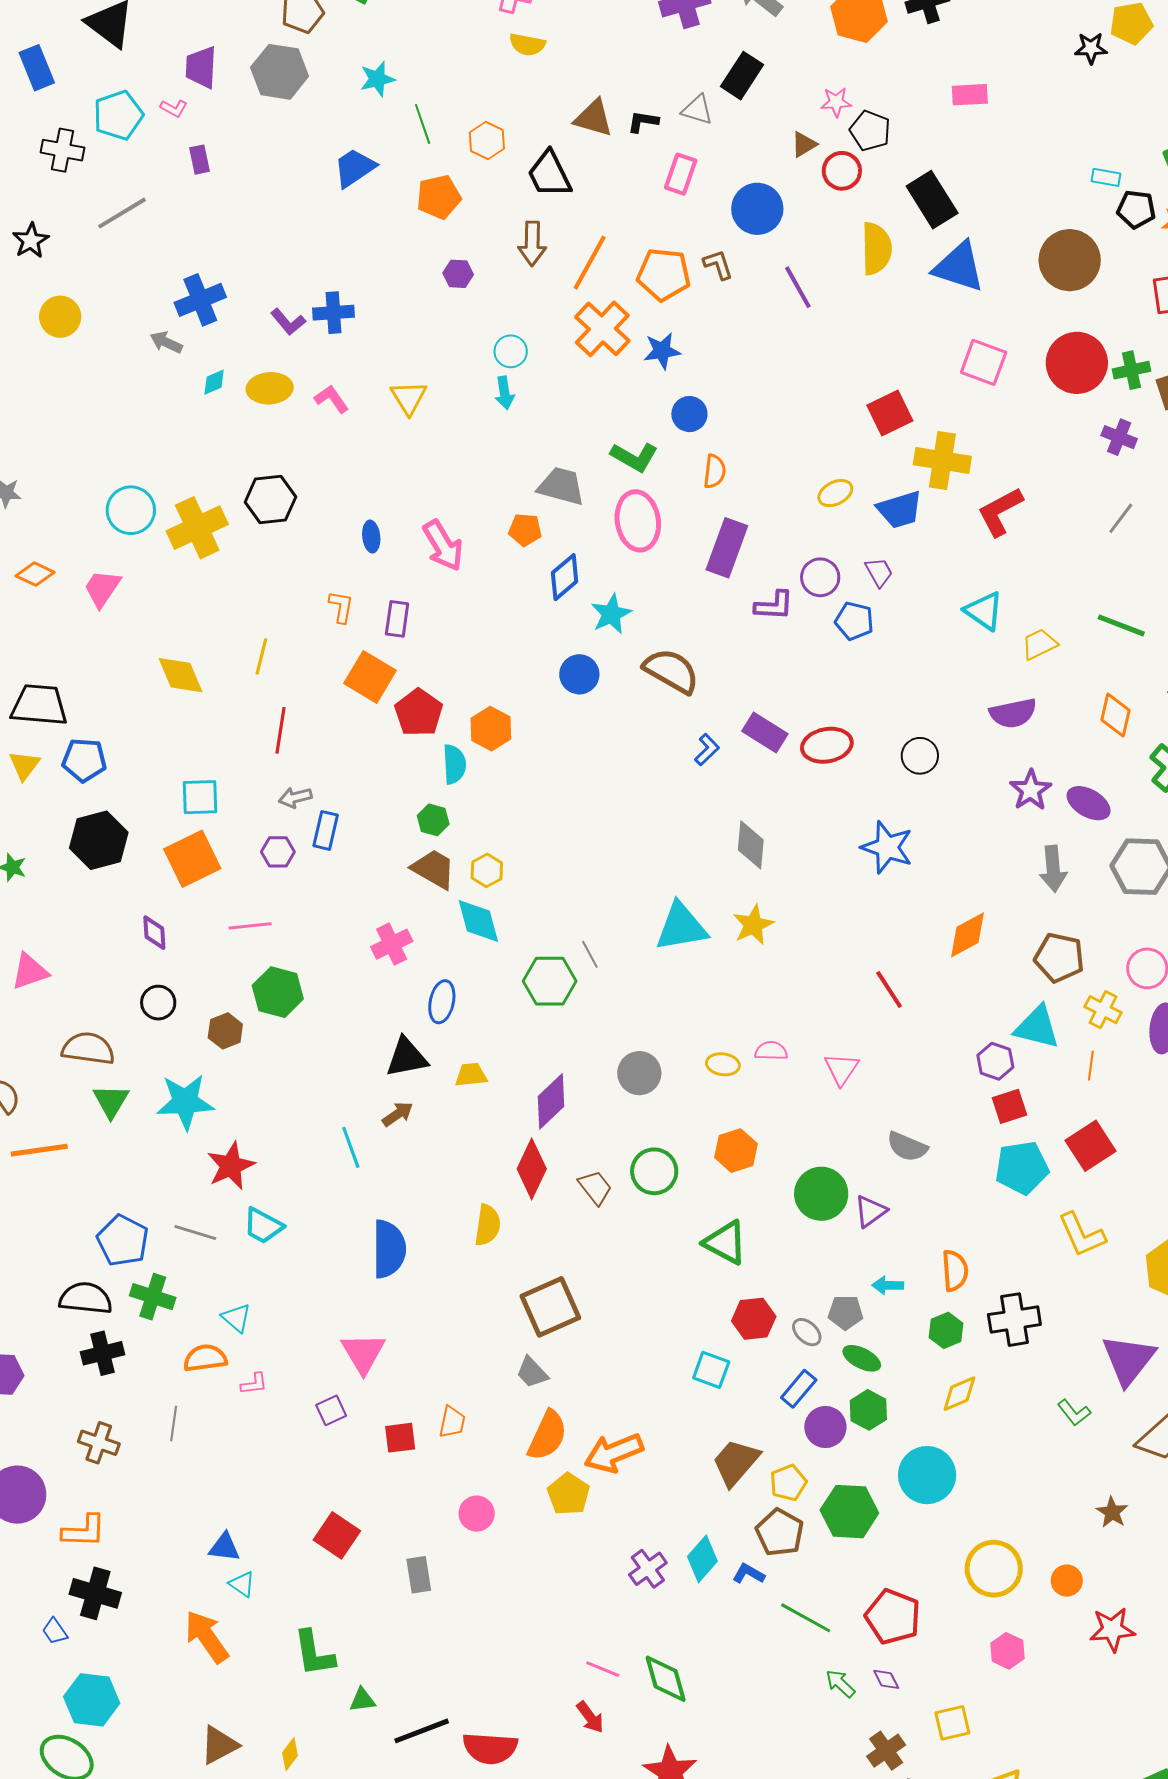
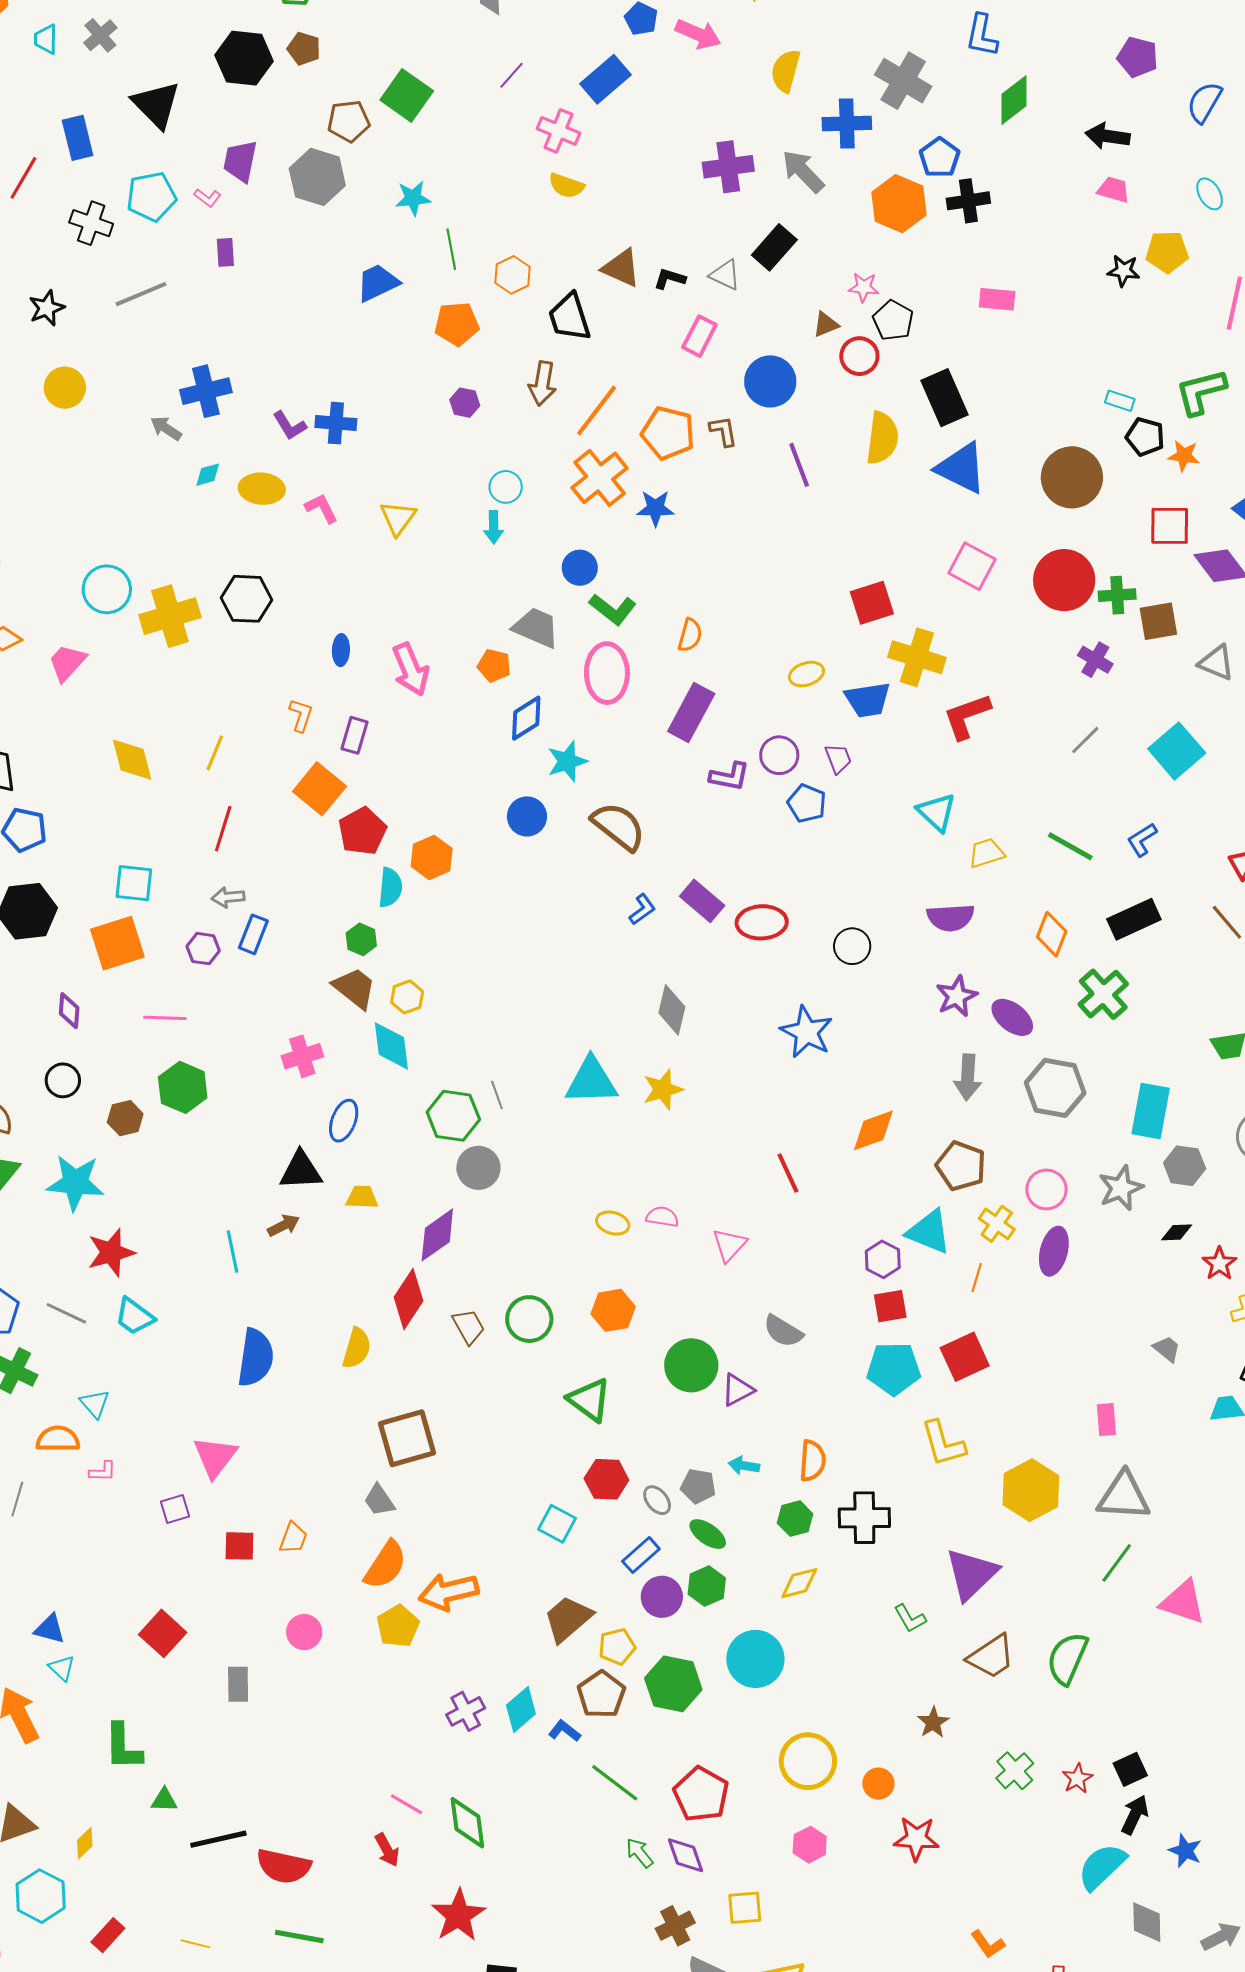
blue circle: (689, 414) -> (580, 568), moved
gray circle: (639, 1073) -> (478, 1168), moved
purple diamond: (886, 1679) -> (686, 1855), size x1.5

